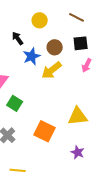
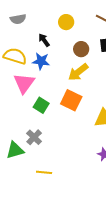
blue star: (32, 56) -> (41, 61), moved, turned 30
orange square: (45, 131) -> (71, 100), moved

